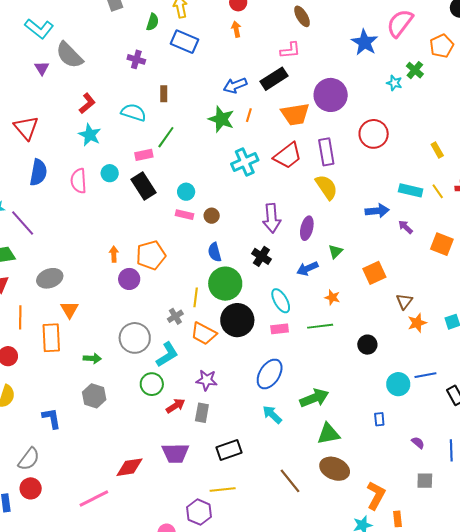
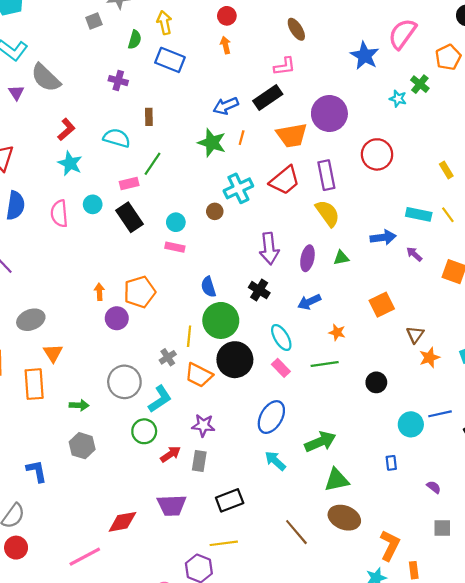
brown circle: (212, 216) -> (215, 211), moved
green triangle: (335, 251) -> (341, 258), moved, turned 35
pink rectangle: (280, 329) -> (281, 368), turned 54

